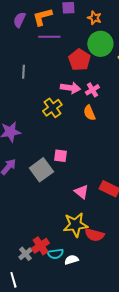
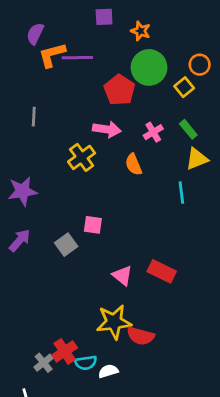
orange L-shape: (42, 17) -> (52, 55), moved
gray line: (23, 72) -> (34, 117), moved
pink cross: (92, 90) -> (153, 132), moved
gray square: (41, 170) -> (66, 245), size x0.7

